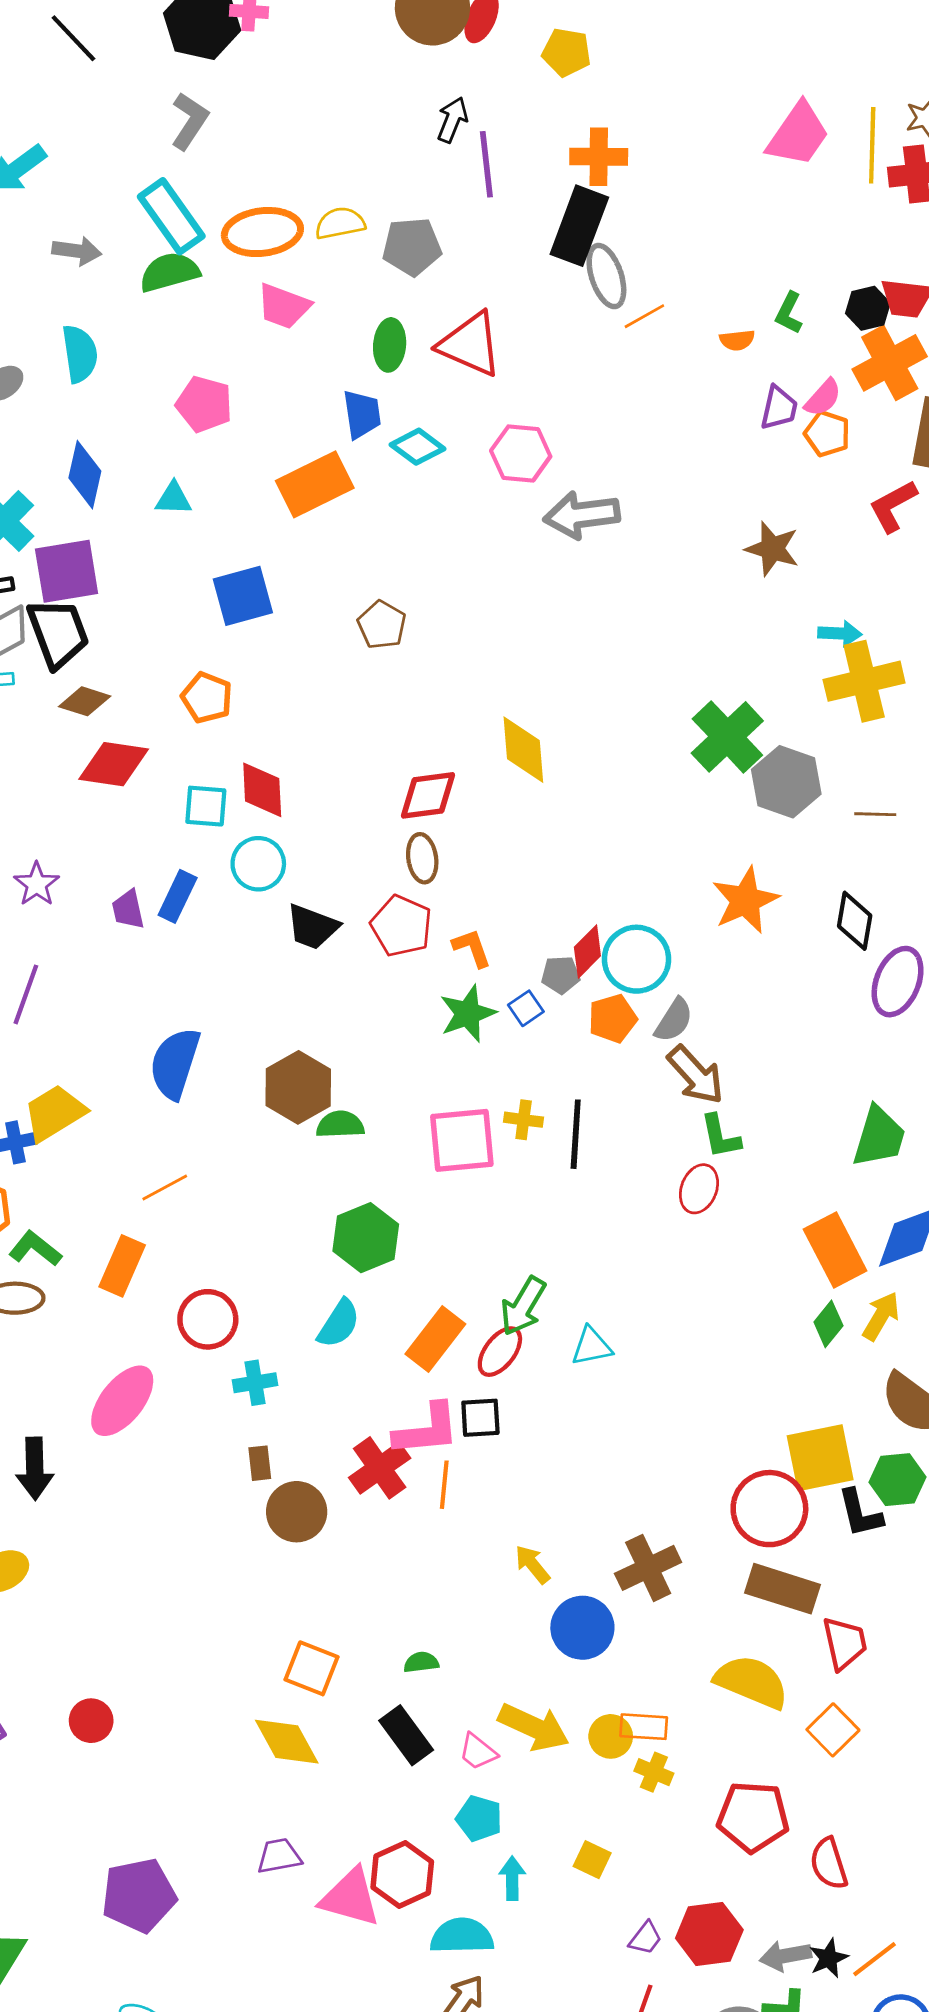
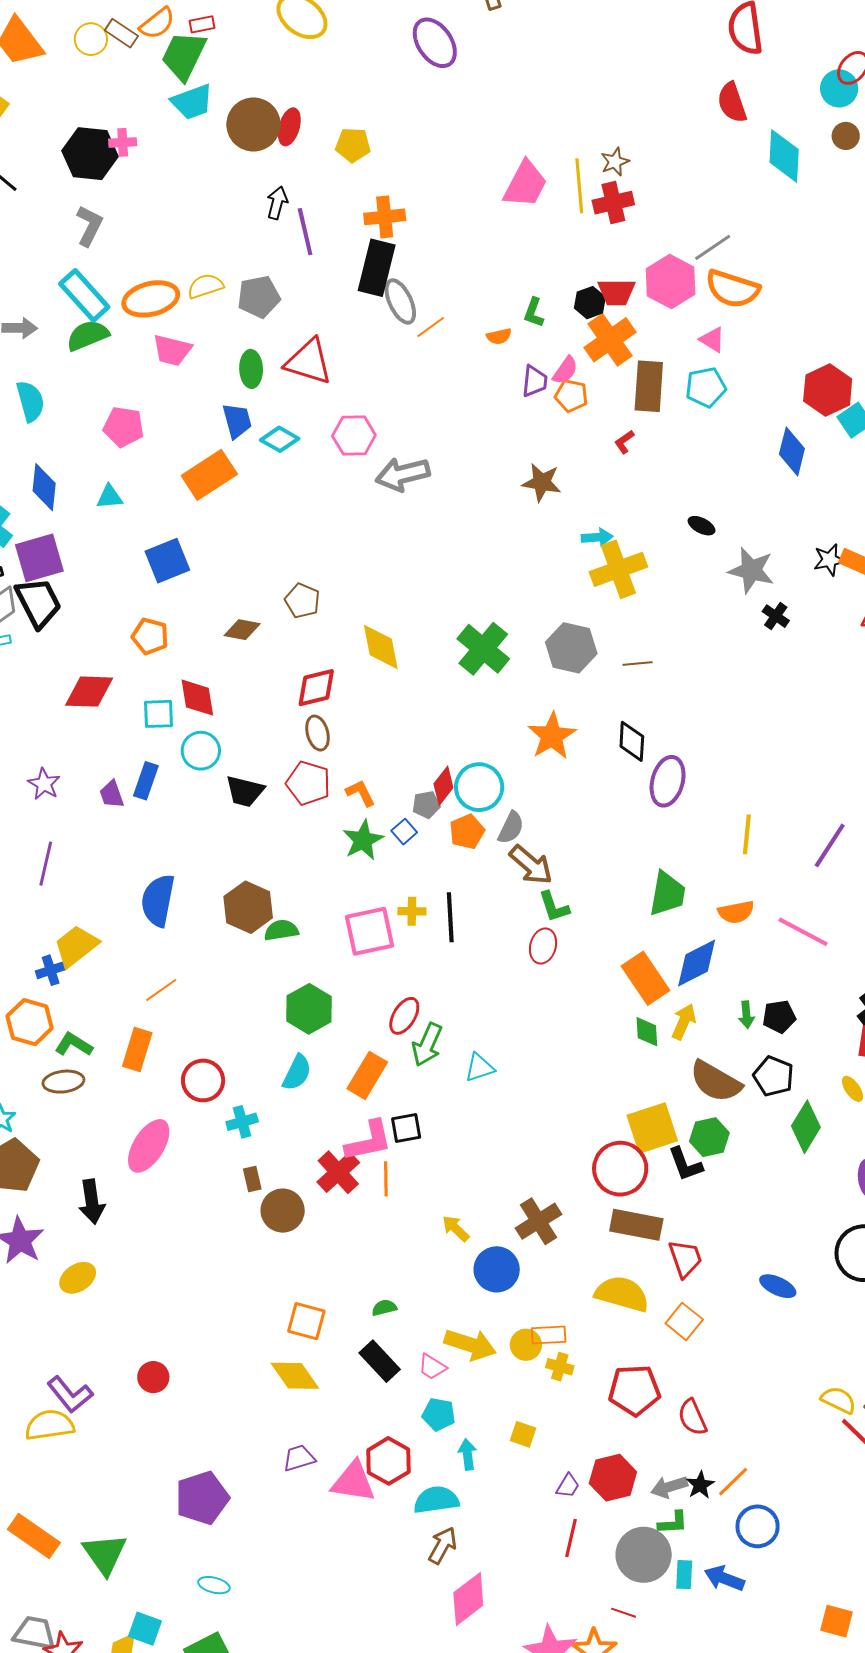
red L-shape: (893, 506) -> (624, 442), size x0.6
brown pentagon: (382, 625) -> (302, 601), moved
brown diamond: (85, 701) -> (242, 630), moved
green cross: (727, 737) -> (483, 649), moved
green diamond: (828, 1324) -> (647, 1032), turned -36
red ellipse: (500, 1352) -> (404, 1016), moved

